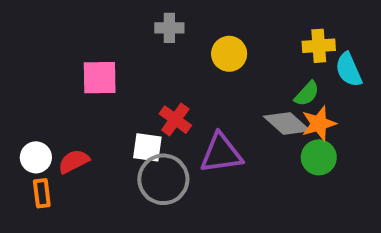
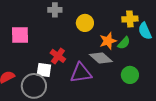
gray diamond: (287, 124) -> (101, 58), moved
orange star: (319, 124) -> (108, 41), moved
gray circle: (163, 179) -> (34, 86), moved

